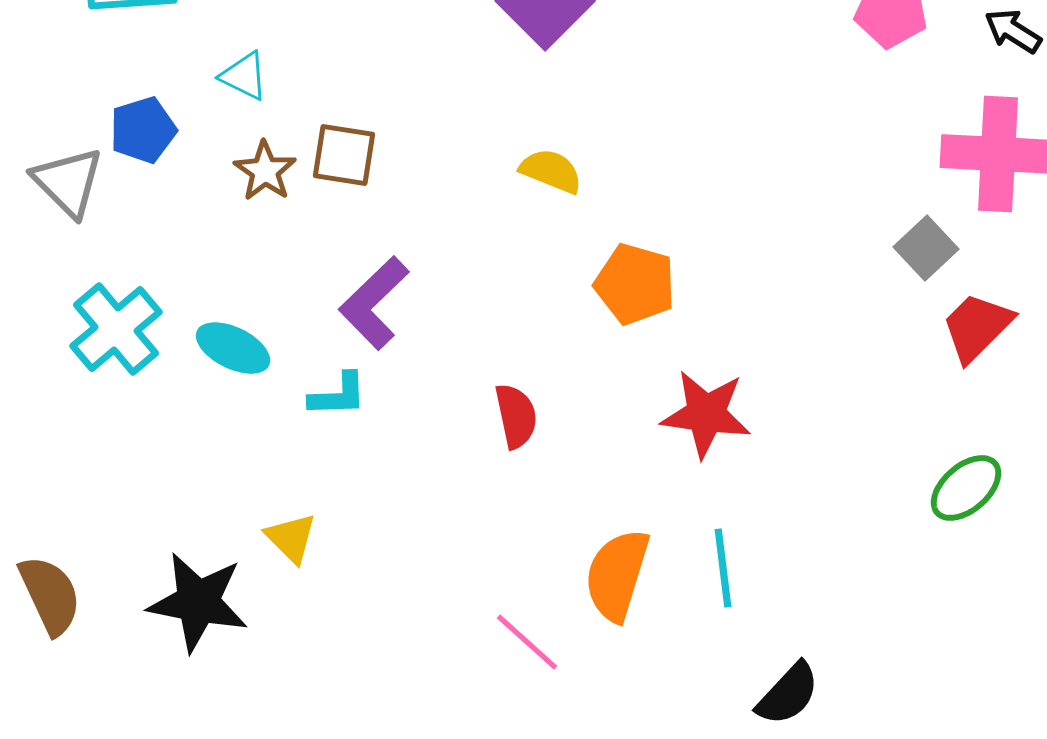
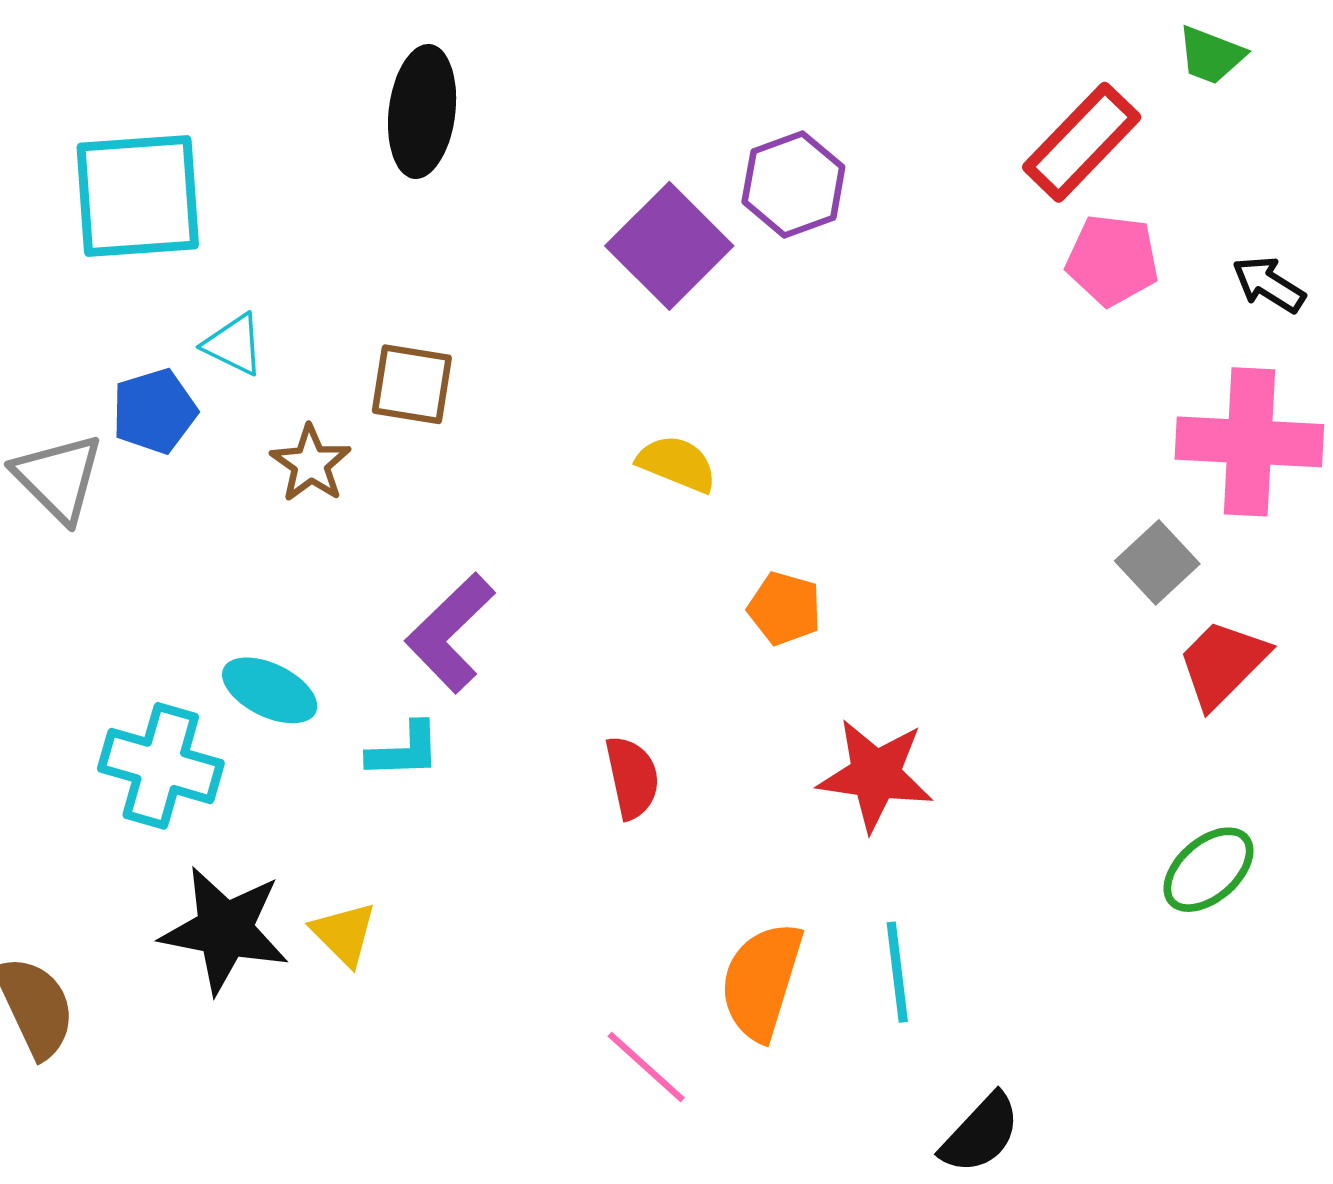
cyan triangle: (244, 76) -> (234, 345), moved
brown square: (344, 155) -> (412, 384), moved
orange pentagon: (635, 284) -> (785, 608), size x0.7
cyan cross: (116, 329) -> (161, 766), moved, turned -34
black star: (198, 602) -> (225, 930), moved

